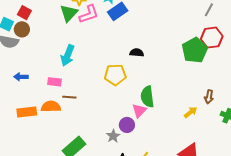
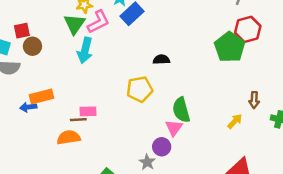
red square: (24, 13) -> (22, 31), turned -32
brown circle: (22, 29) -> (32, 46), moved
cyan arrow: (68, 55) -> (85, 50), moved
pink rectangle: (55, 82) -> (88, 111), moved
brown line: (69, 97) -> (78, 120), moved
orange rectangle: (27, 112) -> (42, 97), moved

